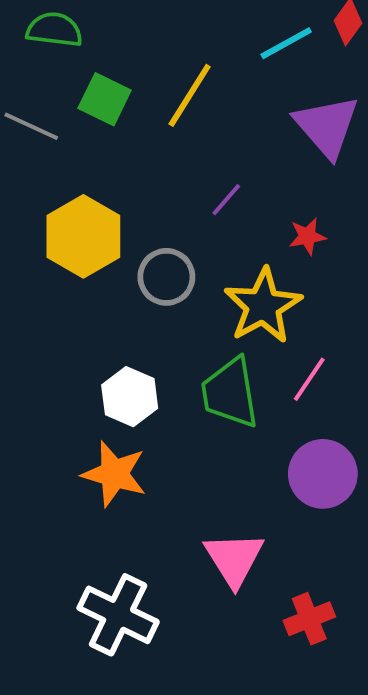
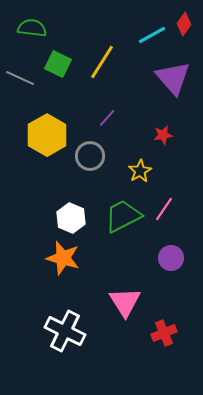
purple line: (226, 200) -> (107, 118), moved
yellow star: (263, 306) -> (140, 171), size x0.6
green trapezoid: (230, 393) -> (123, 216), turned 72
purple circle: (323, 474) -> (171, 258), size x0.7

